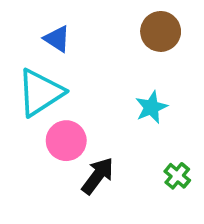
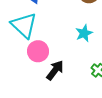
cyan triangle: (40, 93) -> (24, 25), turned -44

